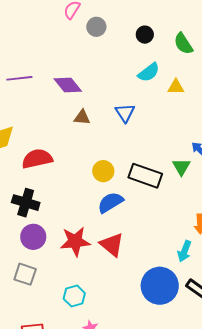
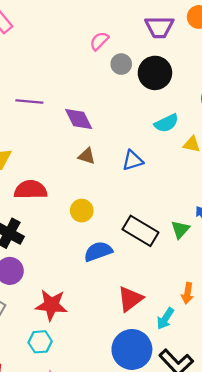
black circle: (145, 35) -> (155, 73), moved, size x1.8
blue triangle: (125, 113) -> (133, 160), turned 35
yellow circle: (103, 171) -> (82, 211), moved
red star: (75, 241) -> (51, 305), moved
red triangle: (112, 245) -> (130, 299), moved, turned 32

